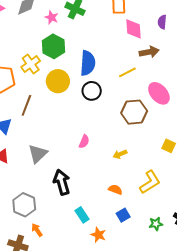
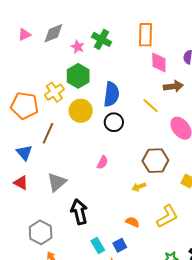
yellow line: (127, 72) -> (151, 106), turned 66
brown hexagon: (134, 112) -> (155, 161), moved
pink semicircle: (84, 142) -> (102, 162), moved
blue square: (123, 215) -> (120, 245), moved

